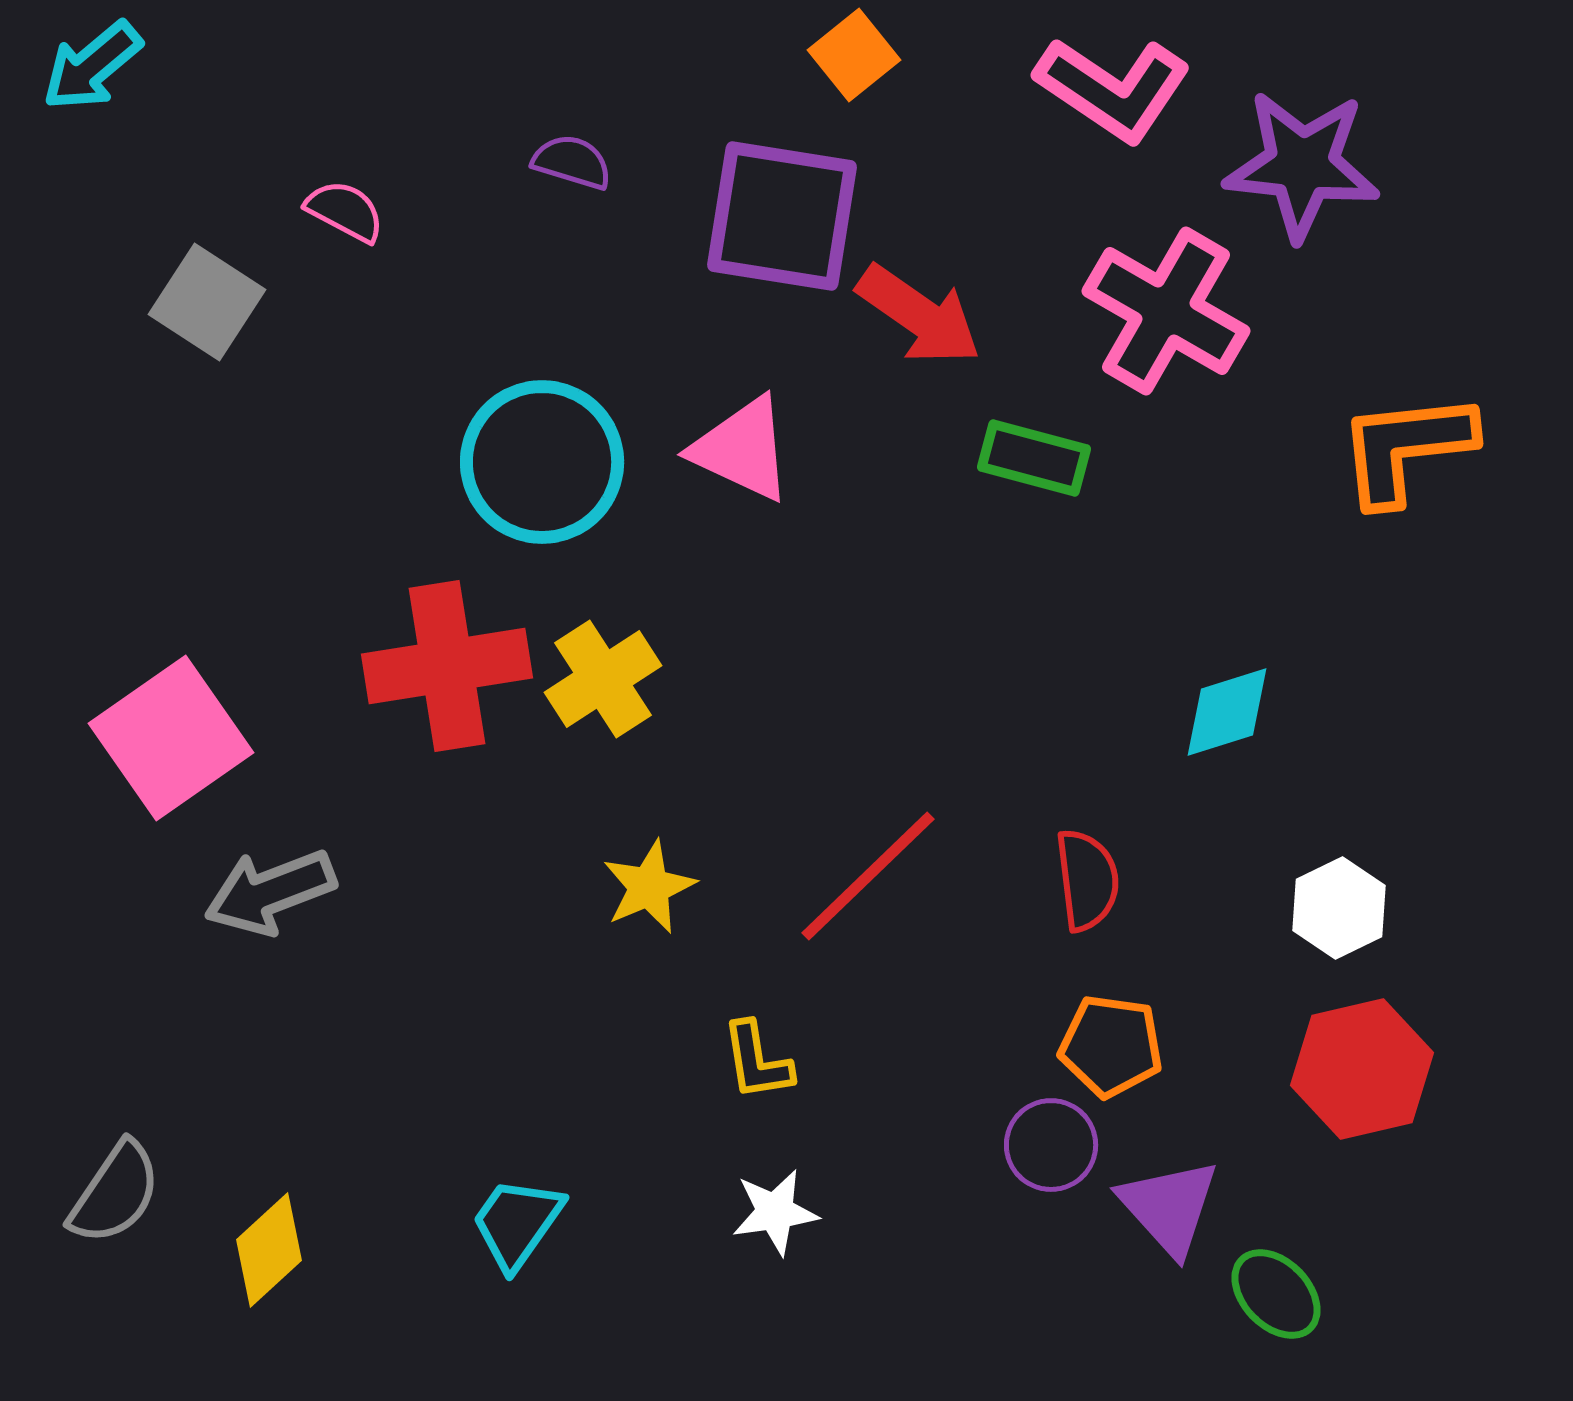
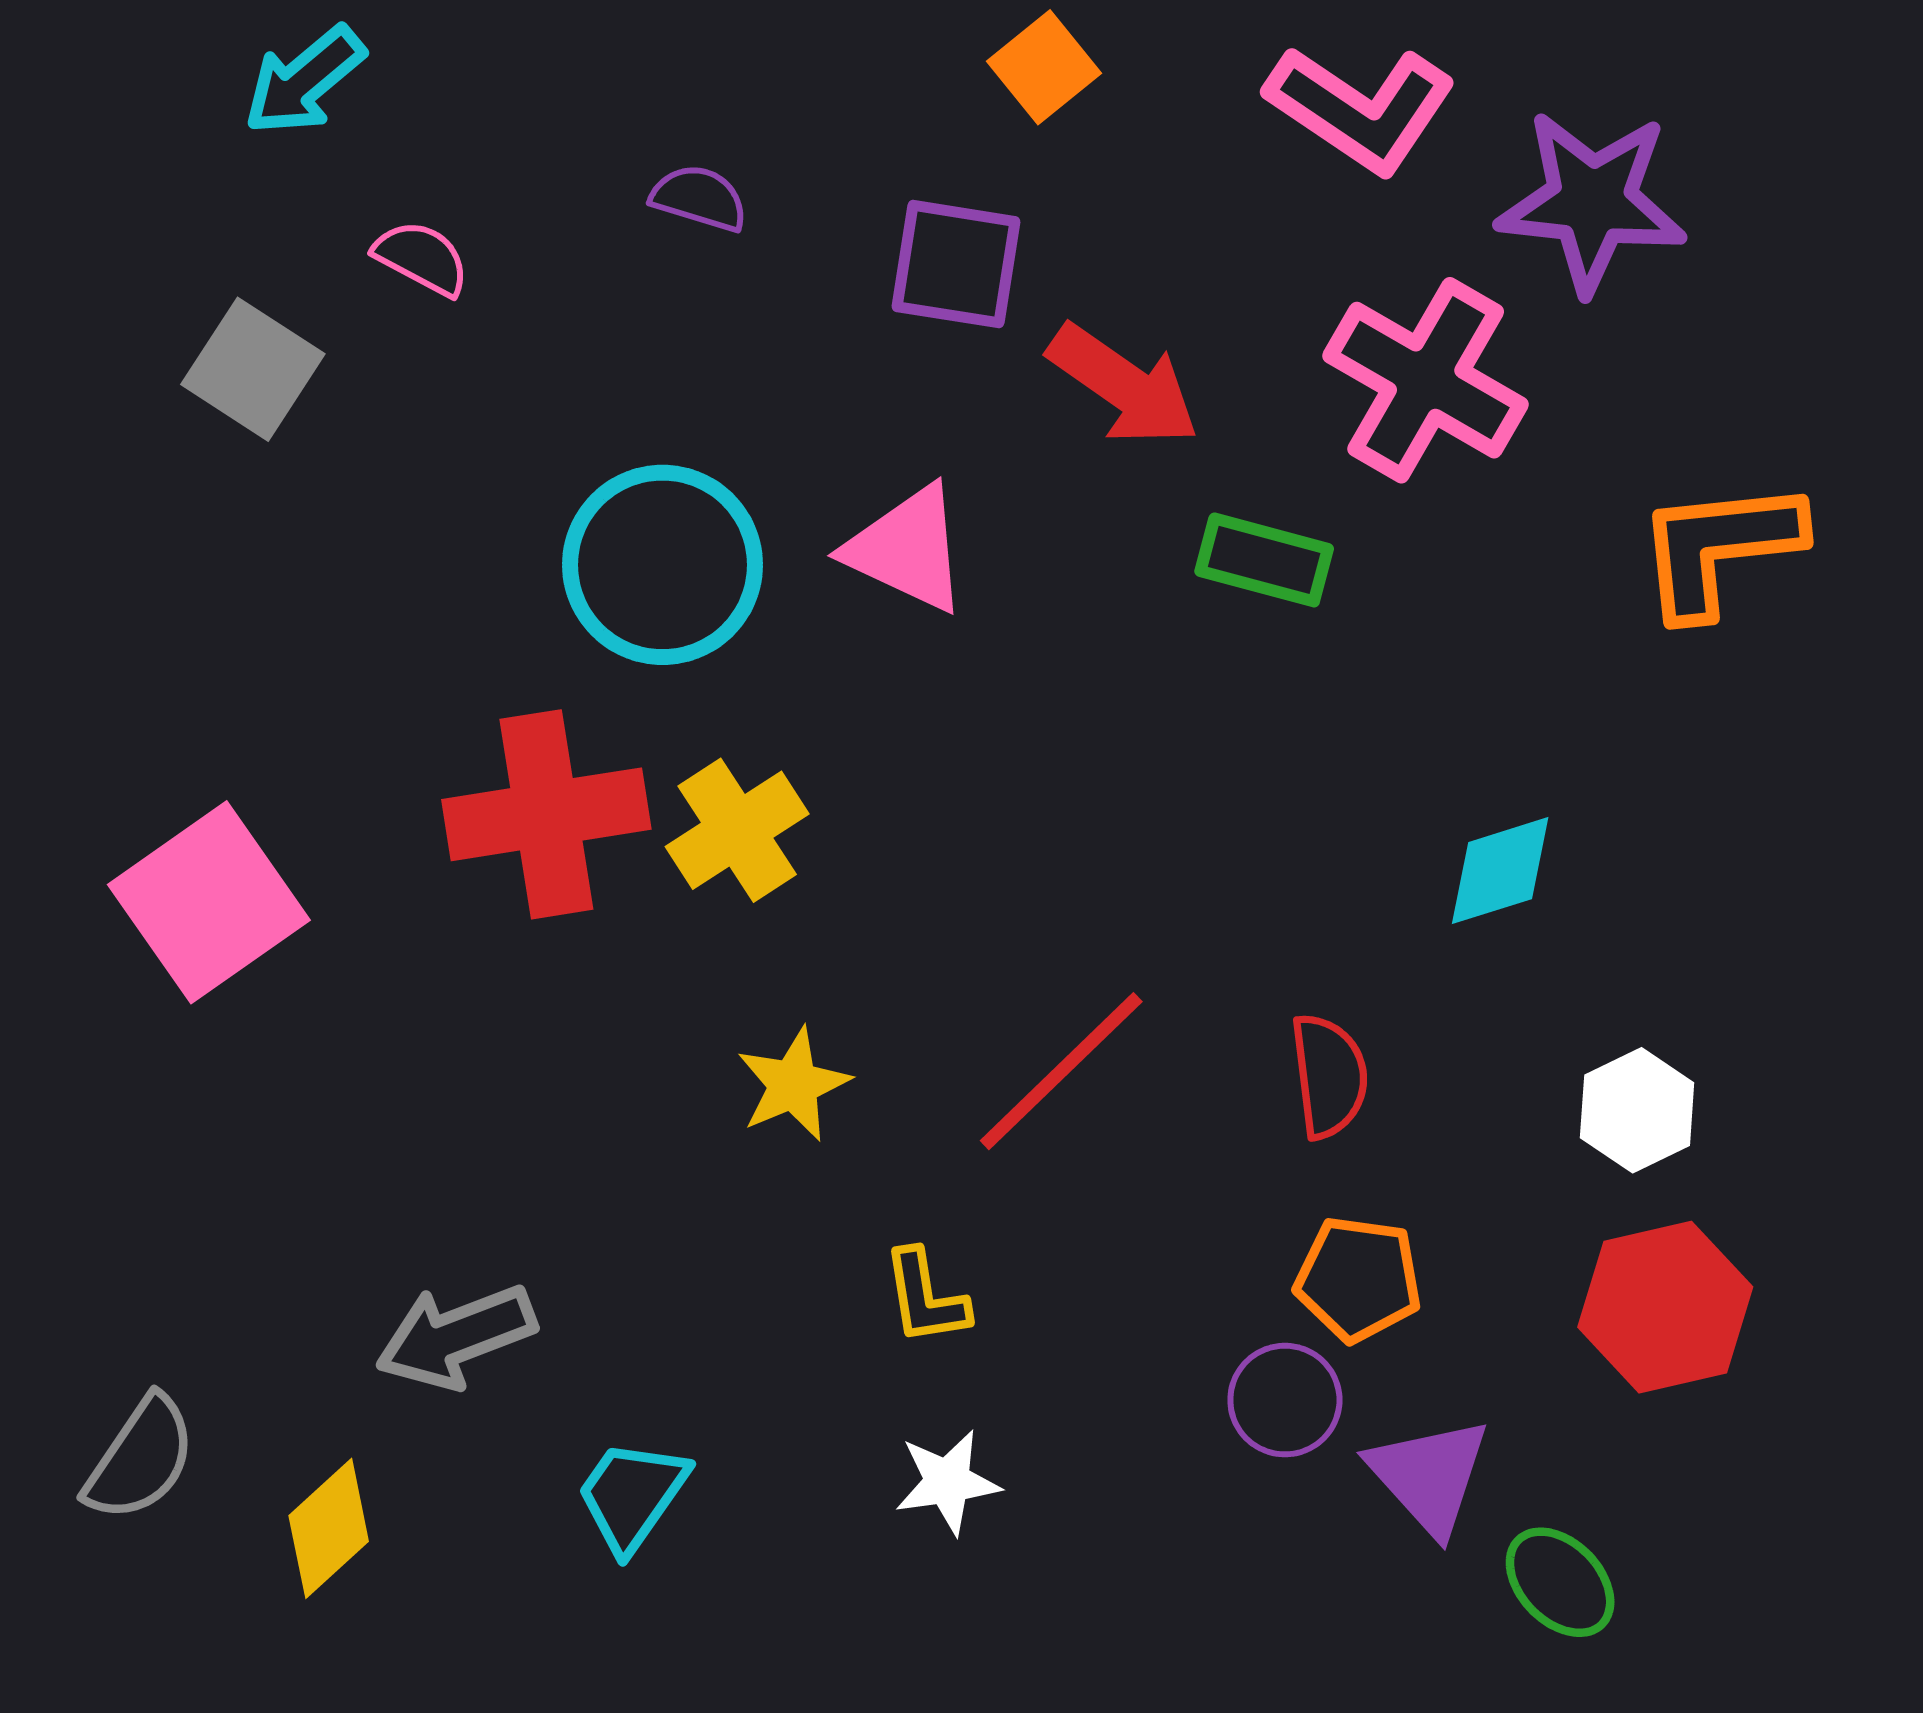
cyan arrow: (92, 66) -> (304, 81), moved
purple square: (782, 216) -> (956, 264), size x0.7
gray arrow: (270, 892) -> (456, 1336), moved

